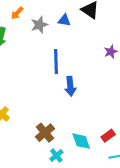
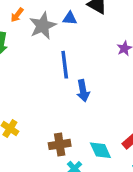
gray star: (39, 25) -> (43, 26), size x1.4
brown cross: (45, 133) -> (60, 144), turned 36

